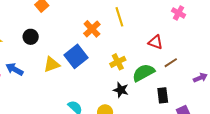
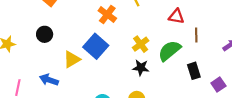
brown line: (171, 63) -> (196, 35), turned -48
blue arrow: (14, 69) -> (49, 80), moved
black star: (121, 90) -> (141, 68), moved

